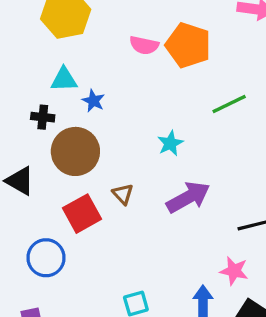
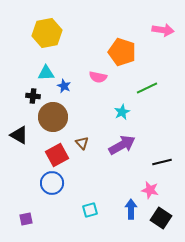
pink semicircle: (144, 45) -> (98, 77), moved
cyan star: (170, 143) -> (122, 112), moved
blue circle: (46, 258) -> (52, 183), moved

